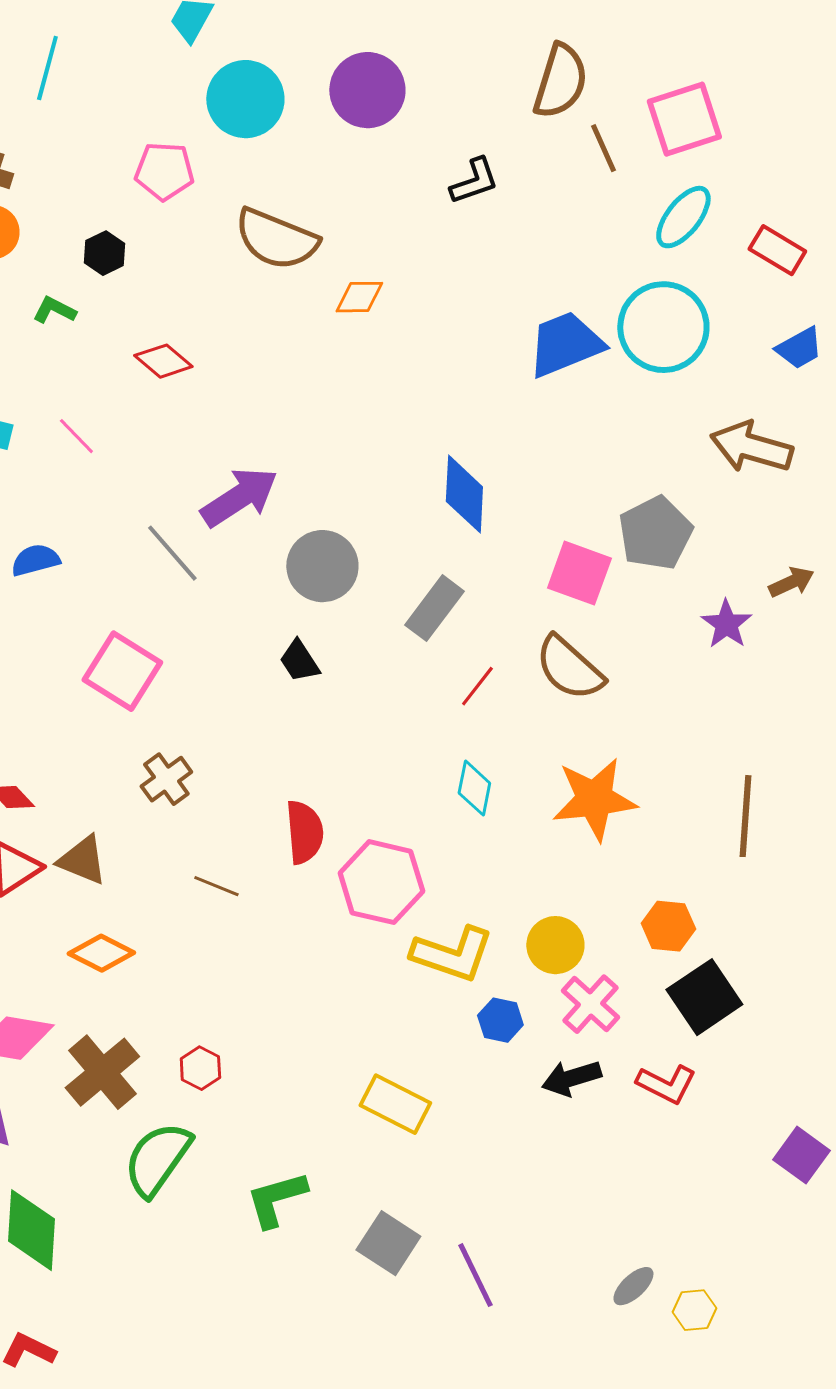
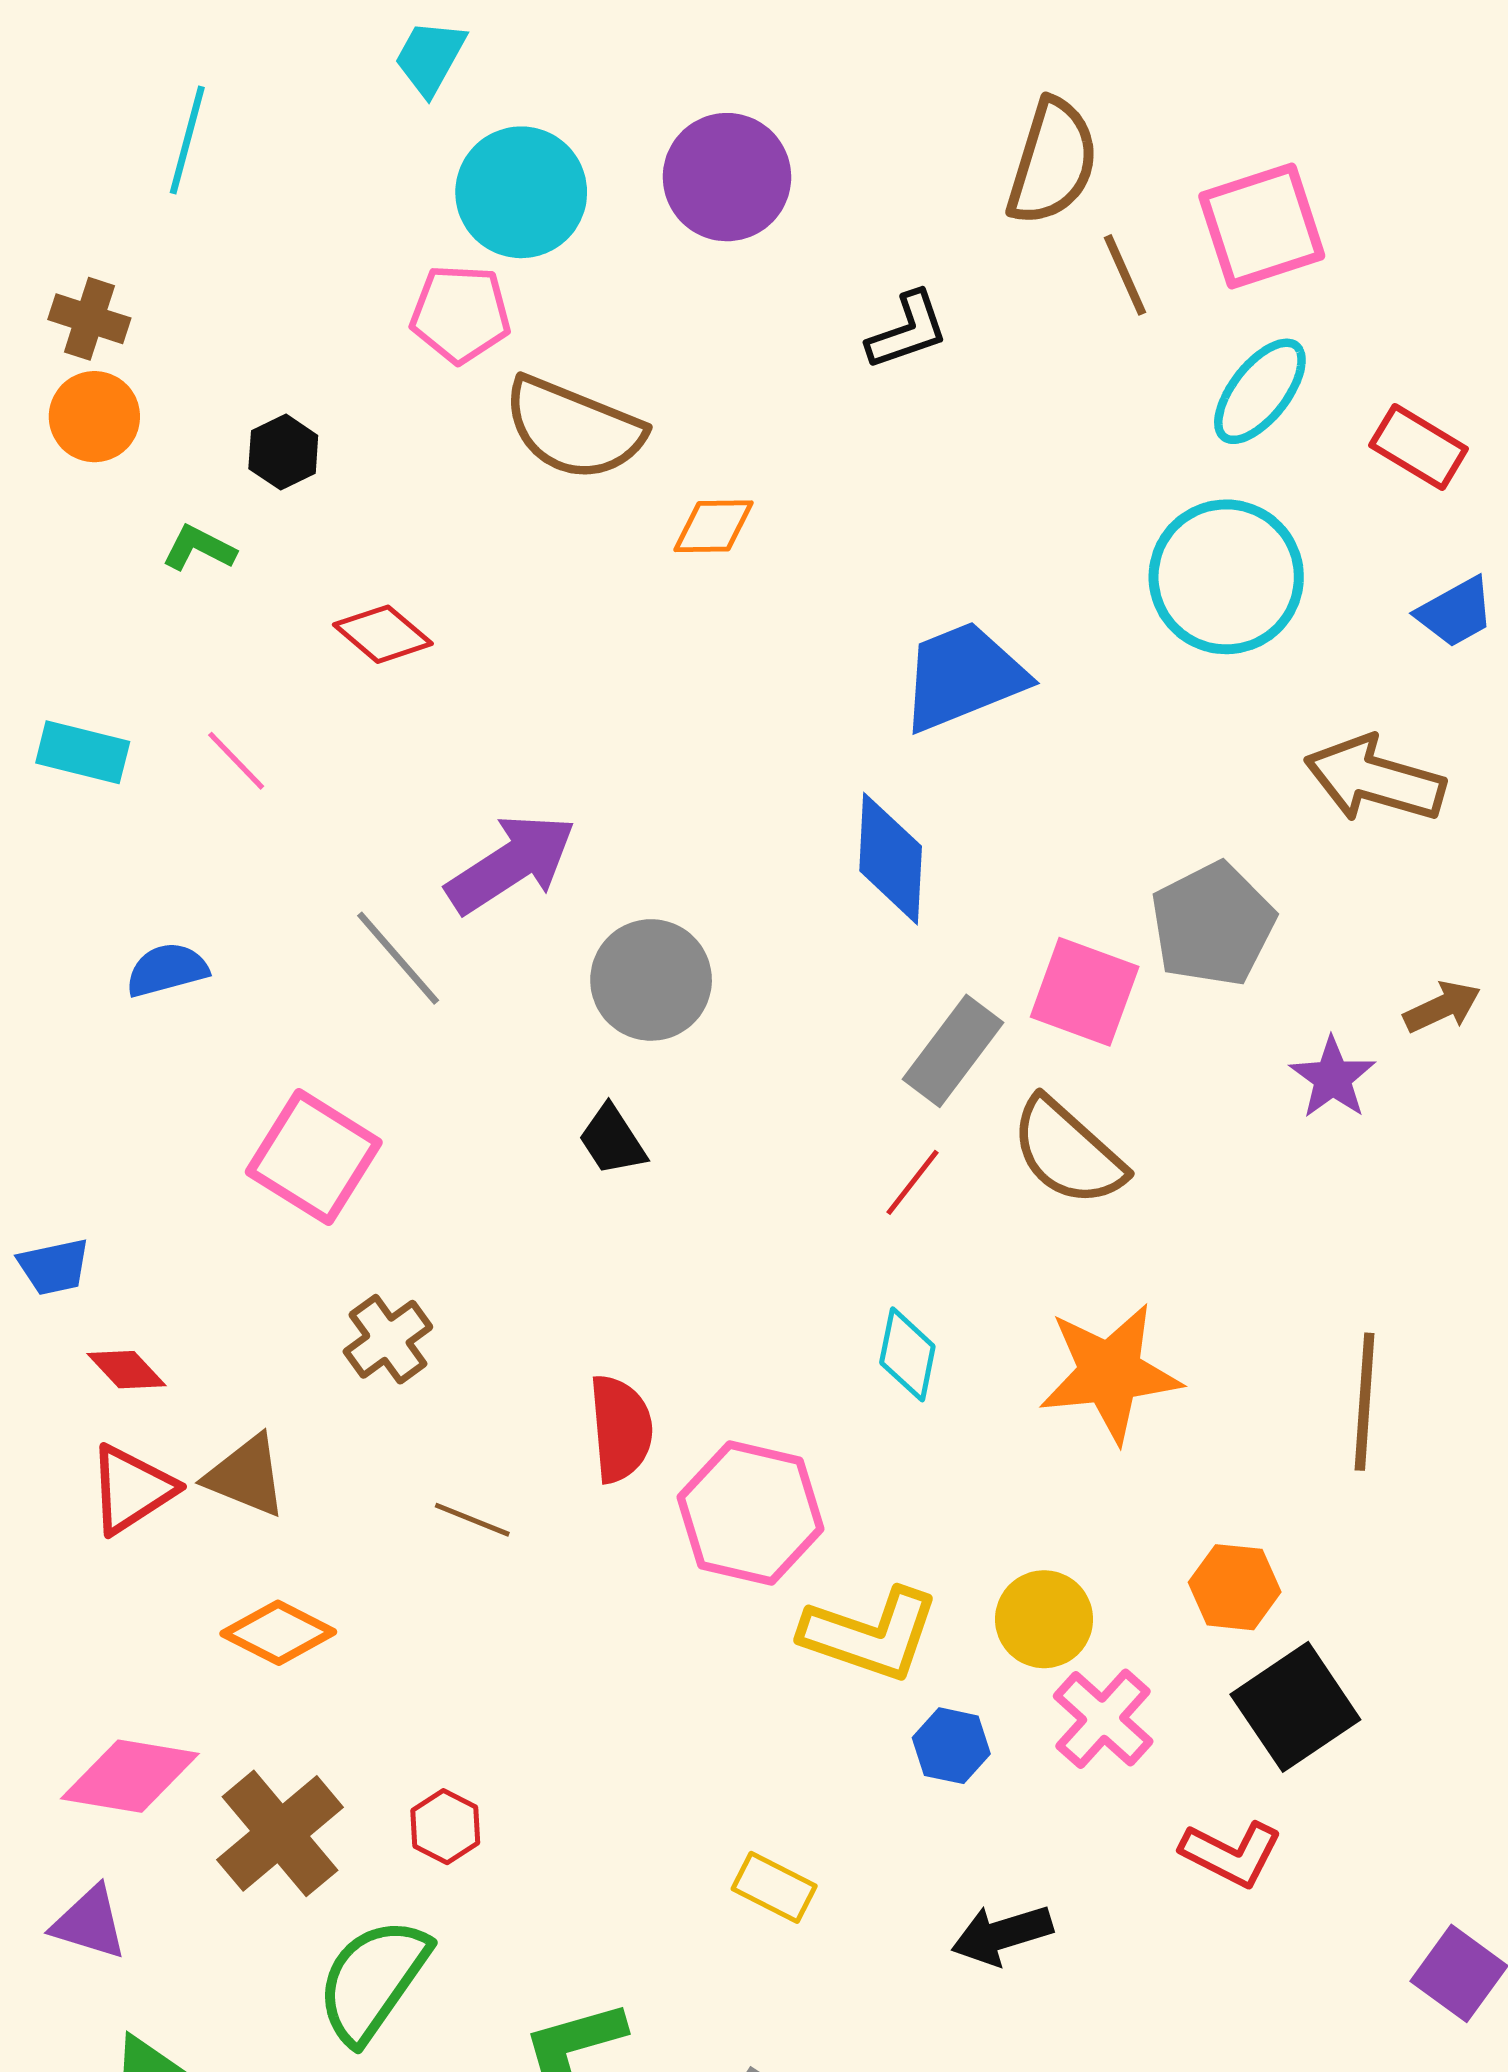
pink pentagon: (164, 171) -> (460, 314), moved
blue trapezoid: (565, 344) -> (963, 676), moved
gray rectangle: (434, 608) -> (953, 1051), moved
black arrow: (571, 1078) -> (1002, 1935), moved
yellow rectangle: (395, 1104) -> (774, 1887), size x0.7

